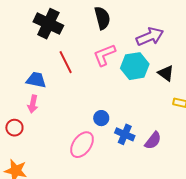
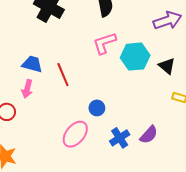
purple arrow: (150, 37) -> (168, 20), moved
red line: (66, 62) -> (63, 75), moved
blue cross: (125, 134) -> (120, 138), moved, turned 30

